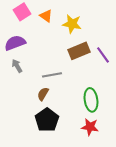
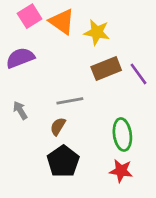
orange triangle: (46, 16) -> (62, 22), size x1.5
gray arrow: (17, 66) -> (20, 110), moved

